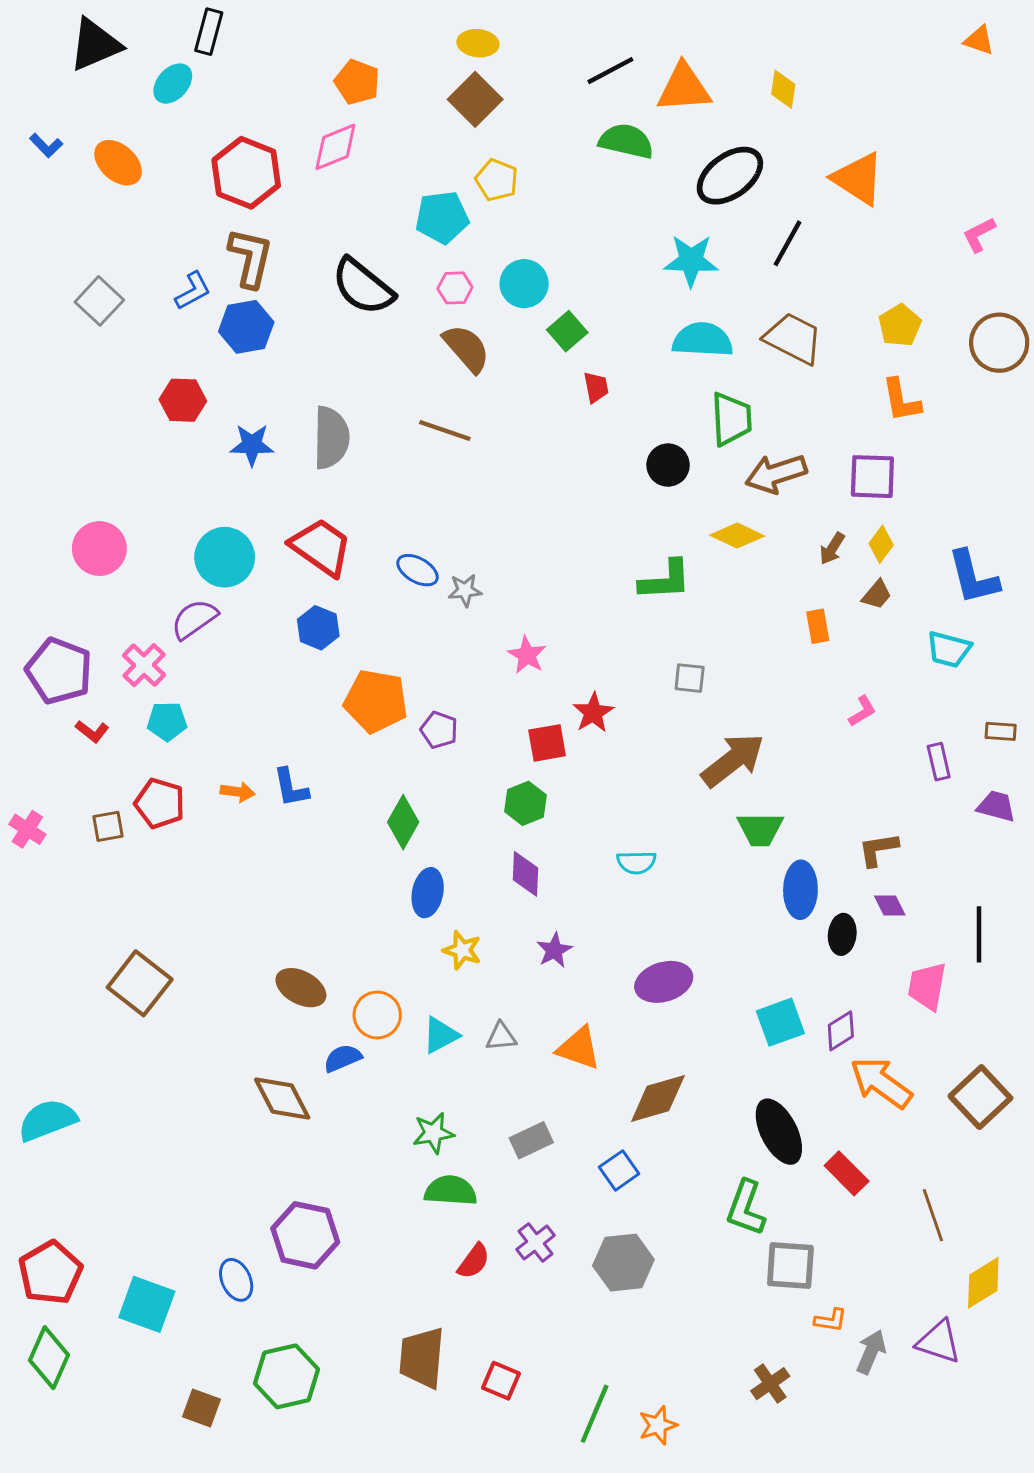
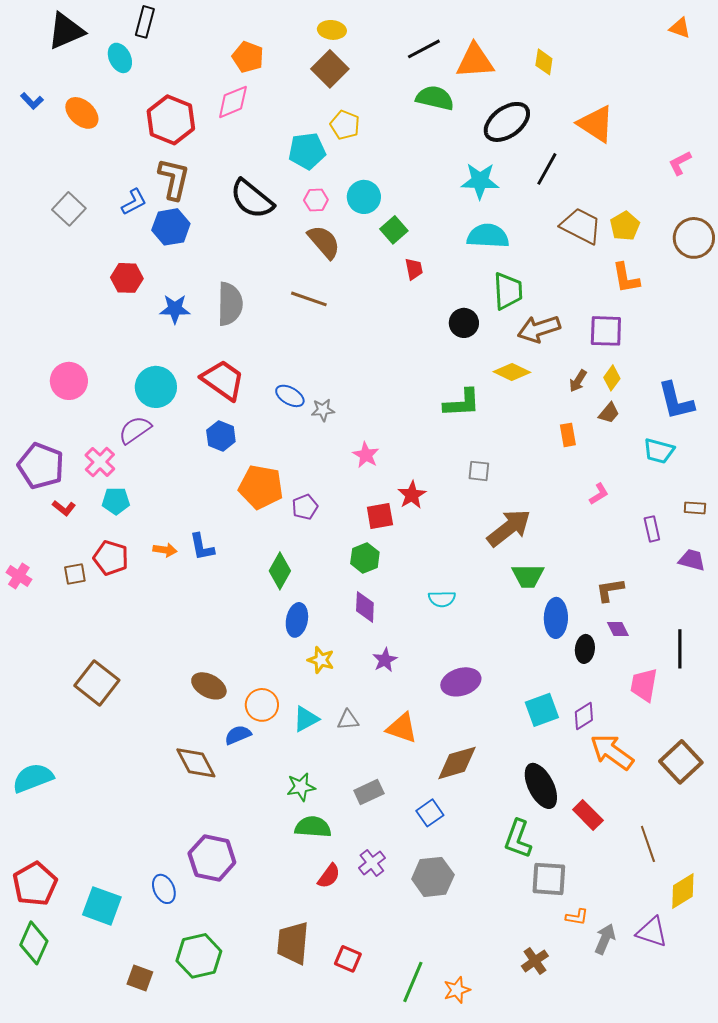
cyan ellipse: (173, 84) -> (120, 58), turned -68
brown trapezoid: (793, 338) -> (581, 226), moved
purple pentagon: (439, 730) -> (305, 507), turned 30

